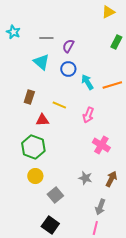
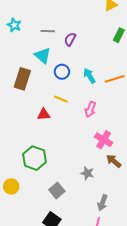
blue circle: (68, 69) -> (62, 72), moved
brown rectangle: (29, 97) -> (22, 79), moved, size x1.5
green hexagon: (33, 147) -> (35, 158), moved
yellow circle: (35, 176) -> (11, 186), moved
brown arrow: (111, 179) -> (114, 161), moved, turned -77

